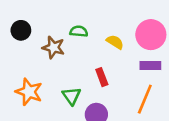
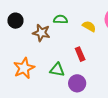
orange star: (29, 92) -> (24, 68), turned 30
green triangle: (71, 96) -> (57, 70), turned -42

